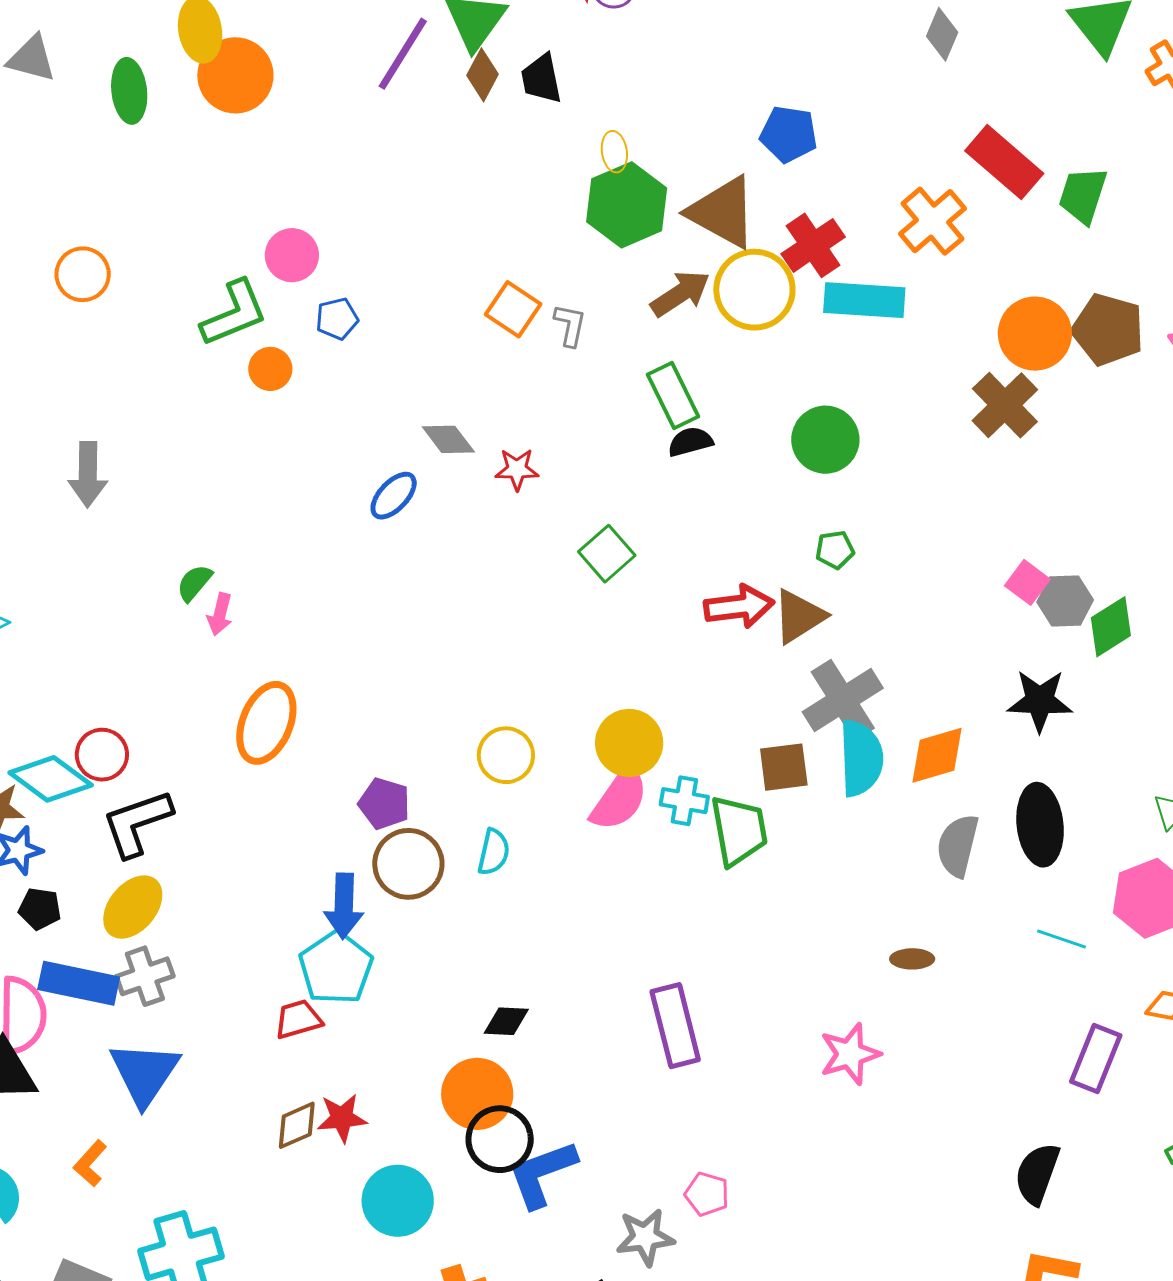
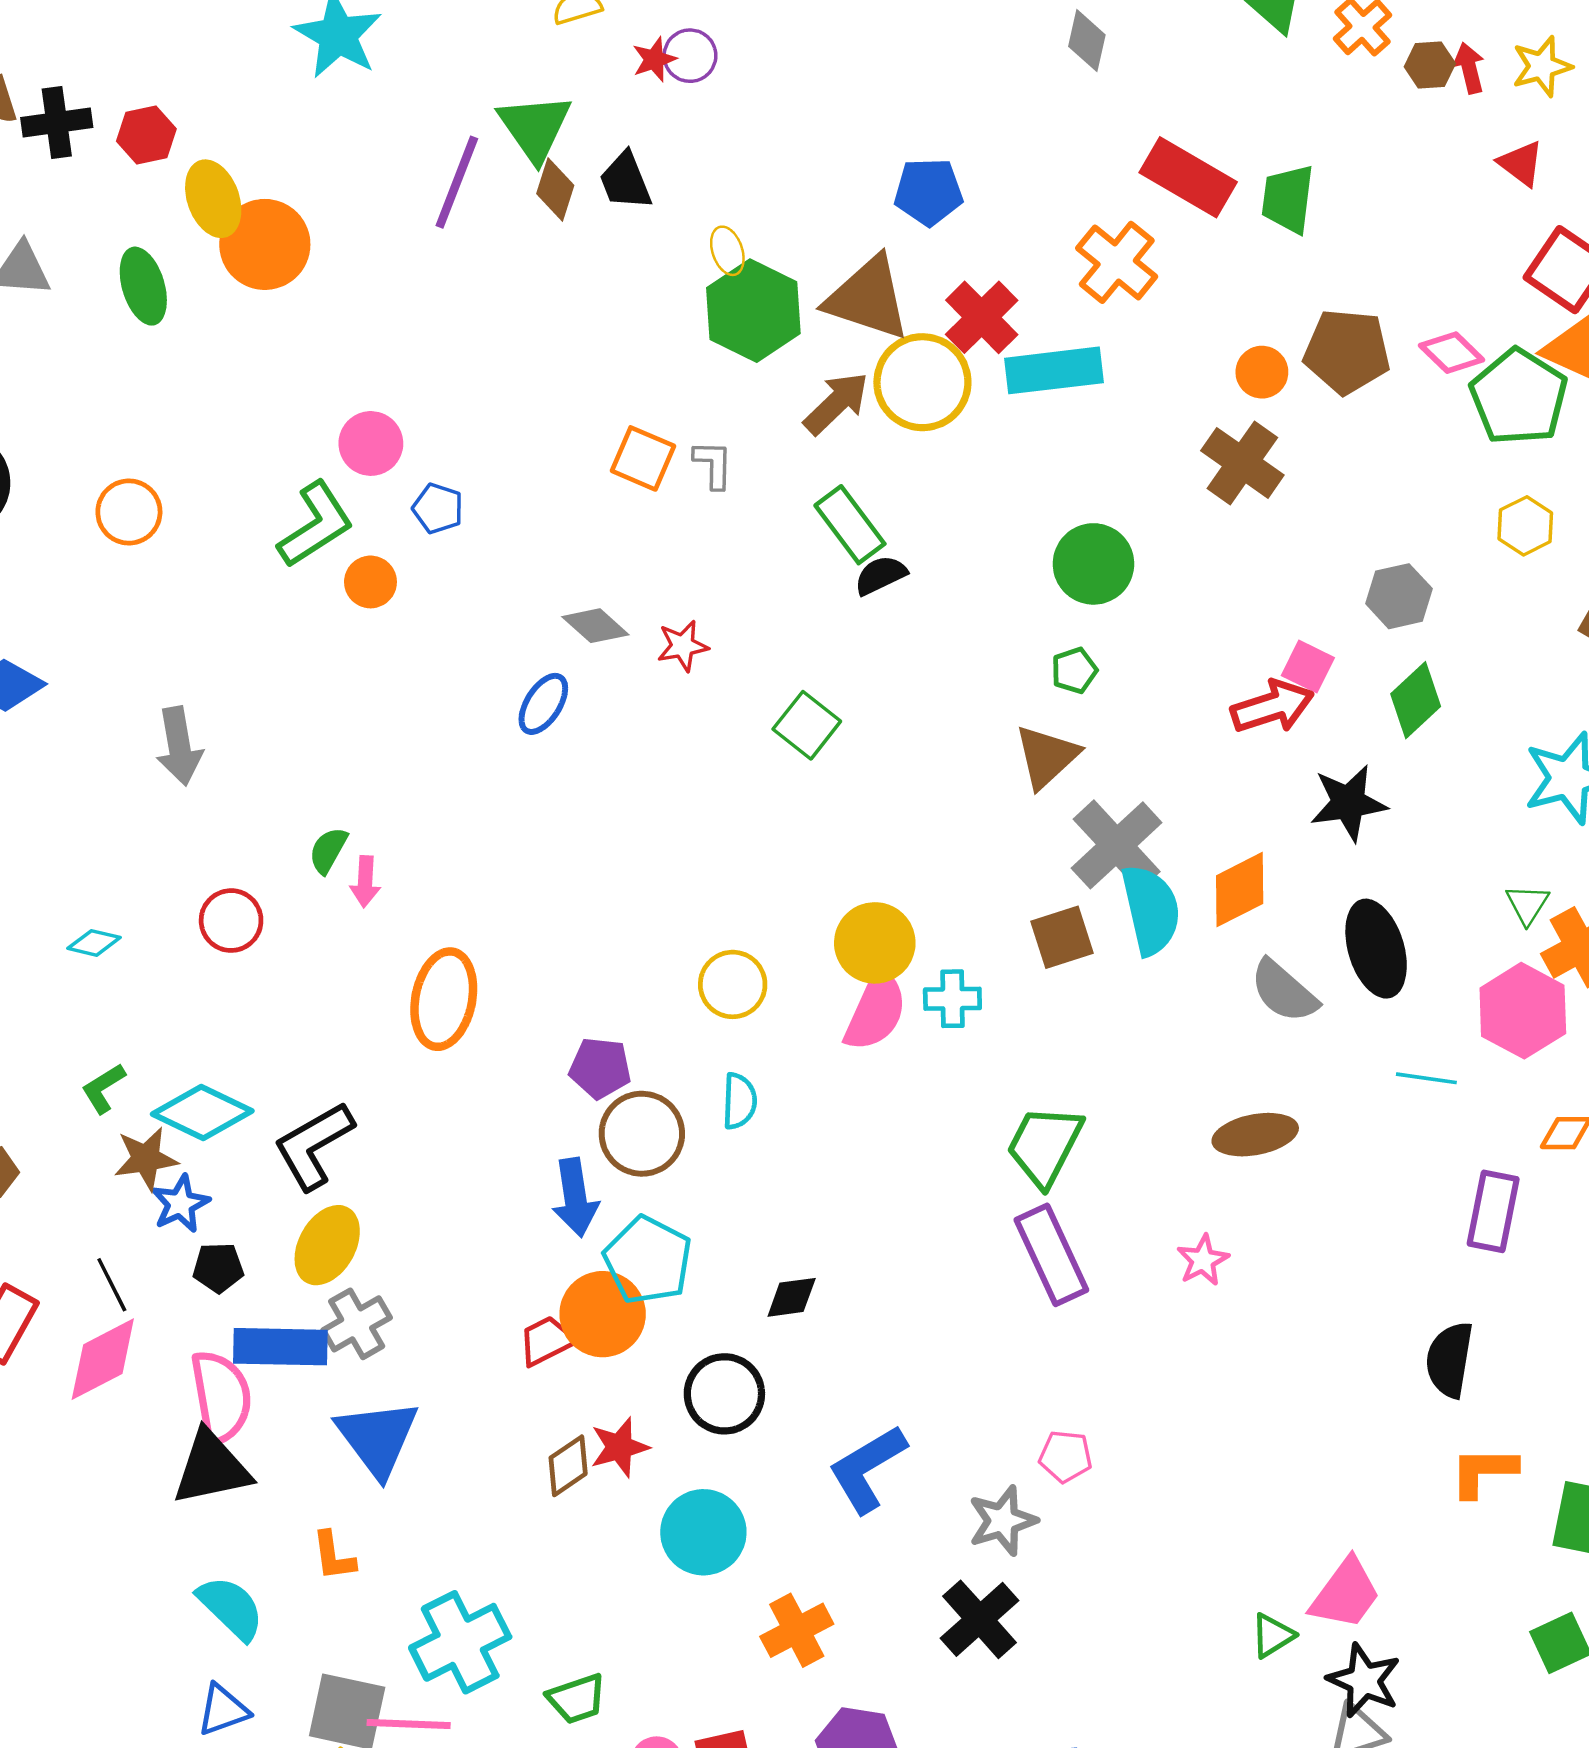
blue pentagon: (337, 319) -> (438, 508), turned -30
orange circle: (1035, 334) -> (1262, 372), size x0.6
green circle: (825, 440) -> (1093, 564), moved
gray hexagon: (1065, 601) -> (1399, 596), moved
red arrow: (739, 606) -> (1272, 707), moved
red circle: (102, 755) -> (231, 921), moved
green trapezoid: (739, 830) -> (1045, 1145), moved, turned -132
gray semicircle: (958, 846) -> (1284, 991), turned -52
brown ellipse: (912, 959) -> (1255, 1135), size x1.6
cyan pentagon: (336, 968) -> (648, 1260), moved
purple rectangle: (675, 1026) -> (1051, 1255), moved
pink star: (850, 1054) -> (1203, 1260), size x0.7
orange circle: (477, 1094) -> (603, 1314), moved
black circle: (500, 1139) -> (724, 1394), moved
orange L-shape: (90, 1163) -> (334, 1556), turned -39

